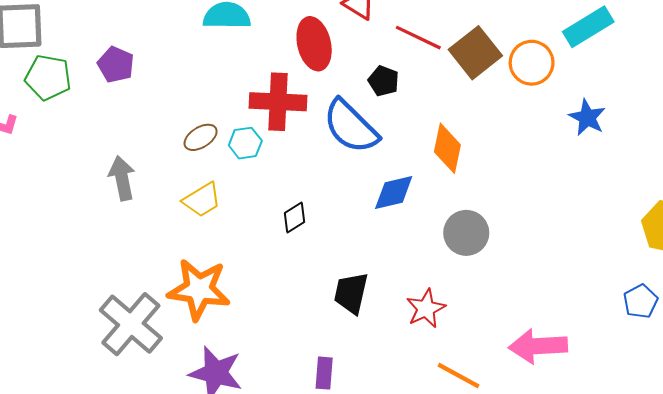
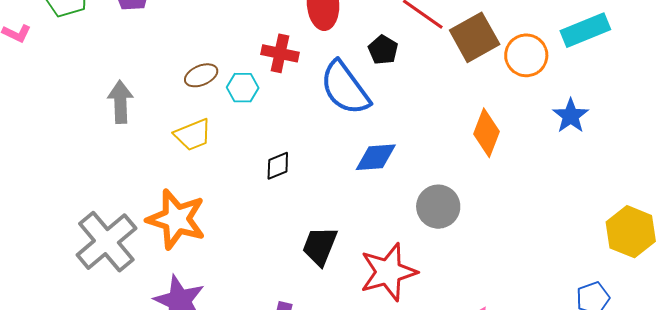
red cross: (278, 102) -> (280, 53), size x0.7
orange diamond: (447, 148) -> (487, 133), moved
red star: (426, 308) -> (388, 272), size x1.5

